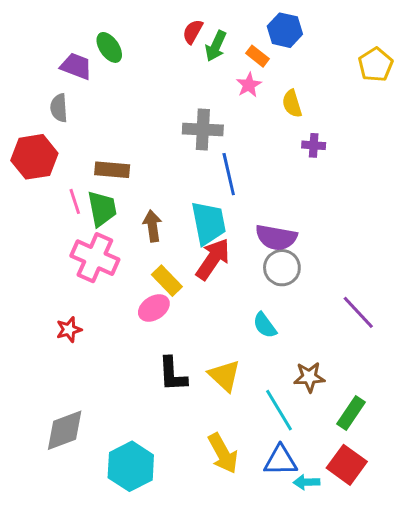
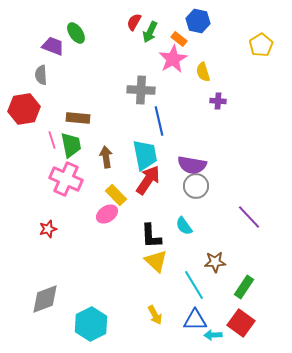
pink star: (249, 85) -> (173, 59), size x1.6
black L-shape: (173, 374) -> (151, 236), moved
yellow arrow: (223, 453) -> (155, 315), size x0.7

